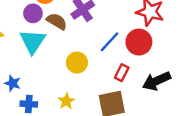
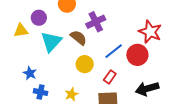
purple circle: (33, 13) -> (39, 18), moved
brown semicircle: (57, 21) -> (79, 38), moved
red rectangle: (122, 73) -> (110, 77), moved

